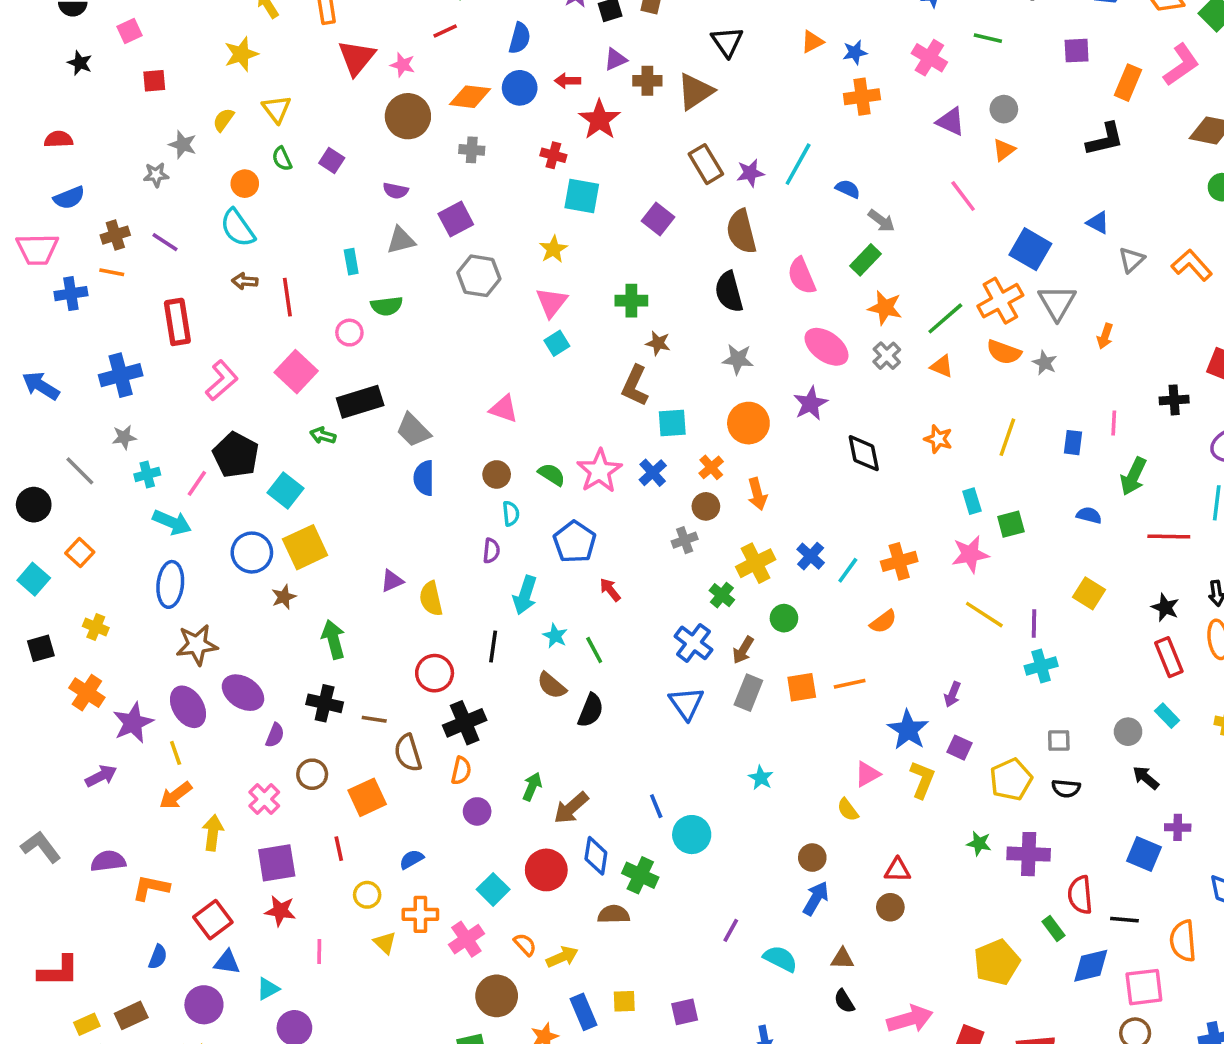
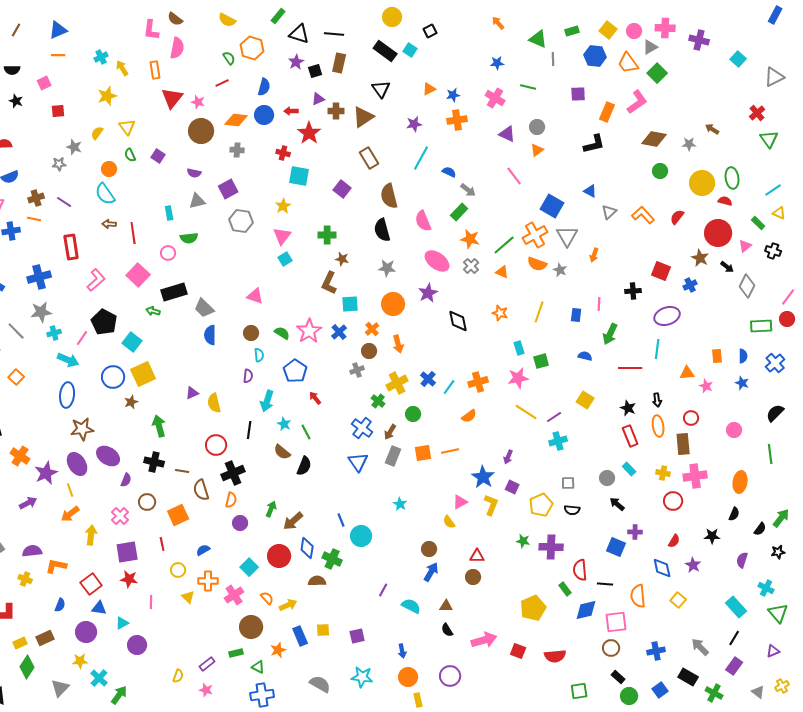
purple star: (750, 173) -> (414, 124), moved
gray star: (124, 437) -> (41, 312), size x1.5
purple line: (1034, 623) -> (554, 417), turned 56
yellow cross: (96, 627) -> (25, 579), moved

